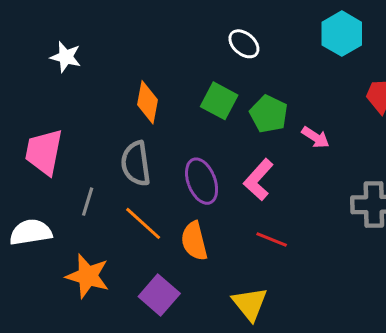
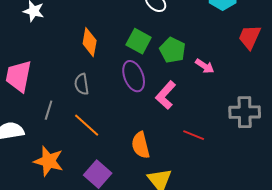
gray semicircle: (136, 164) -> (82, 84), size x0.7
purple ellipse: (202, 181) -> (134, 76), moved
red line: (272, 240) -> (194, 135), moved
orange semicircle: (194, 241) -> (141, 145), moved

